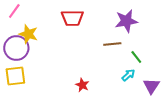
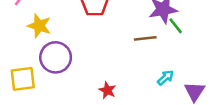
purple circle: (16, 48) -> (56, 57), moved
green line: (136, 57) -> (176, 26), moved

